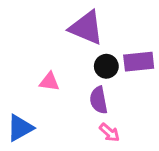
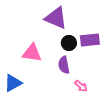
pink triangle: (49, 82) -> (32, 53), size x1.5
pink arrow: (109, 133) -> (81, 86), moved

